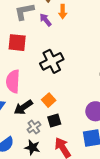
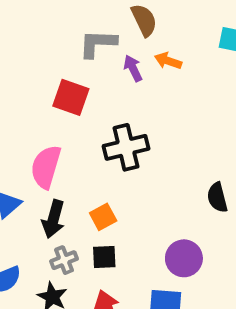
orange arrow: (63, 12) -> (168, 61), turned 96
black arrow: (23, 107) -> (53, 219), turned -54

